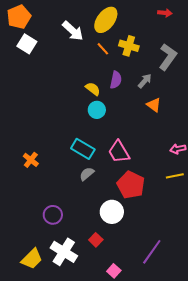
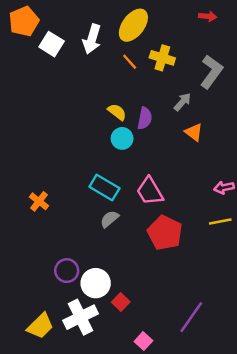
white arrow: (73, 31) -> (92, 39), turned 65
white square: (27, 44) -> (52, 44), moved
purple semicircle: (116, 80) -> (145, 118), moved
white circle: (112, 212) -> (96, 283), moved
white cross: (64, 252) -> (81, 317), turned 32

